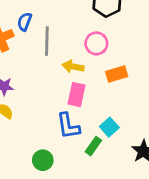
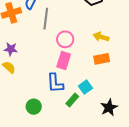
pink circle: (96, 43) -> (65, 39), moved
yellow arrow: (73, 66) -> (101, 37), moved
orange rectangle: (117, 74) -> (102, 59), moved

